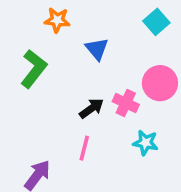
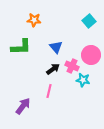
blue triangle: (97, 49) -> (56, 47), moved
green L-shape: (34, 69) -> (21, 47), turned 50
cyan star: (146, 143) -> (83, 80), moved

